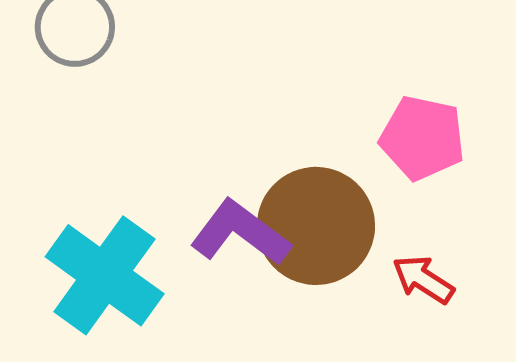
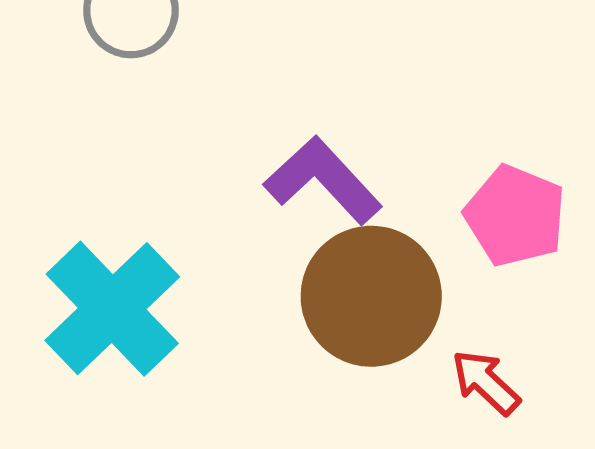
purple L-shape: (240, 233) -> (323, 180), moved

